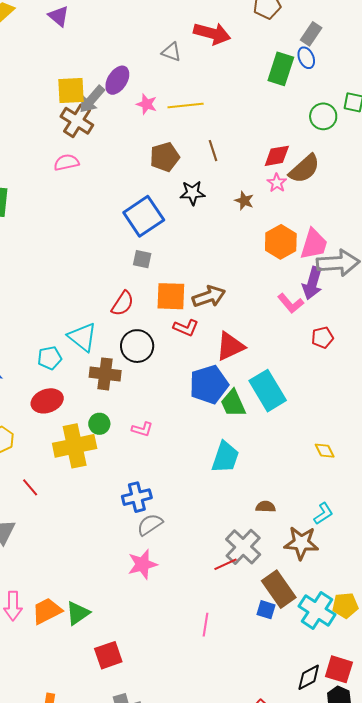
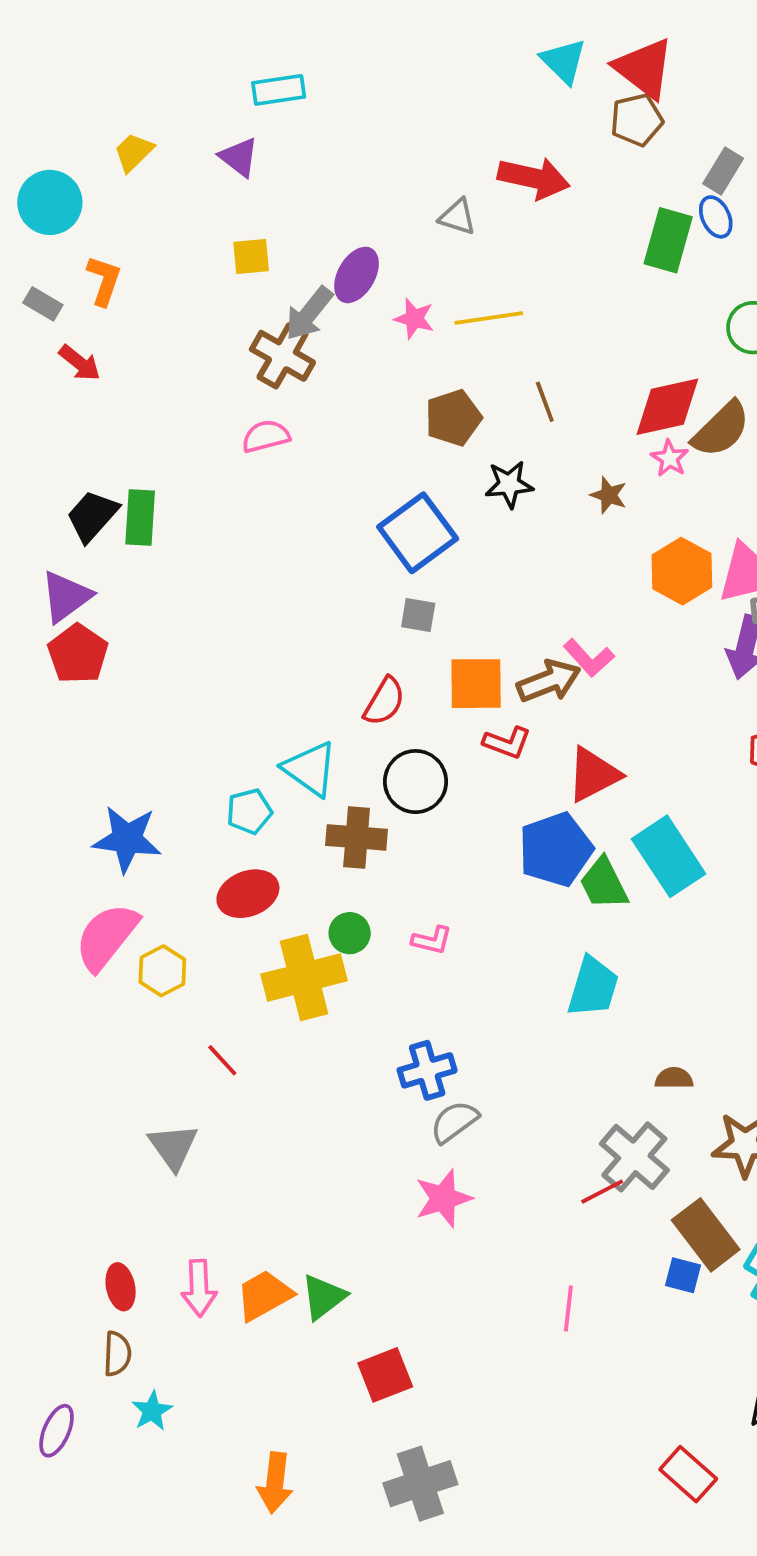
yellow square: (71, 91) -> (251, 257), moved, size x0.7
red diamond: (277, 156) -> (667, 407), size x1.4
pink L-shape: (291, 303) -> (589, 658), moved

